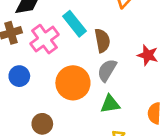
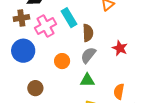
blue circle: (19, 76) -> (23, 51), size x1.5
orange circle: (73, 83) -> (62, 61), size x0.6

